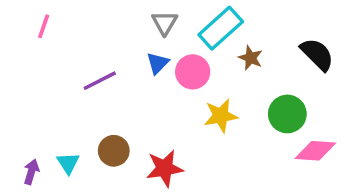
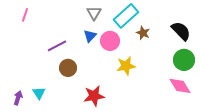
green circle: (287, 114) -> (184, 60), moved
brown circle: (114, 151) -> (68, 68), moved
pink diamond: (315, 151) -> (180, 86), turned 55

